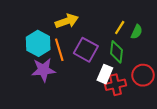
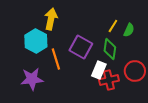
yellow arrow: (67, 21) -> (51, 19), moved, turned -60
orange line: (59, 50) -> (56, 59), moved
purple star: (43, 70) -> (32, 79), moved

